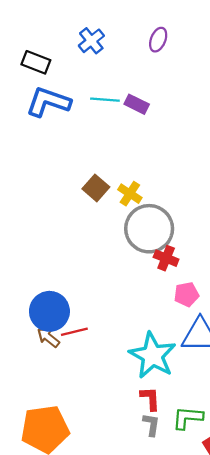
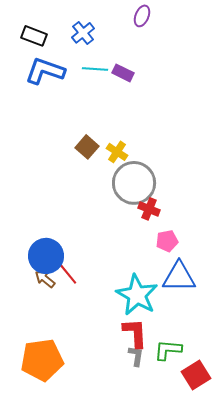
blue cross: (91, 41) -> (83, 33), moved
red line: (74, 332) -> (68, 274), turned 65
red L-shape: (150, 399) -> (135, 333), size x1.4

